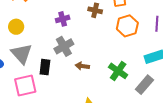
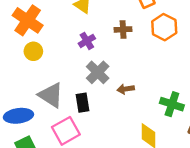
brown cross: (95, 10) -> (123, 29), moved
yellow circle: (16, 27) -> (33, 51), moved
green cross: (118, 71) -> (172, 104), moved

